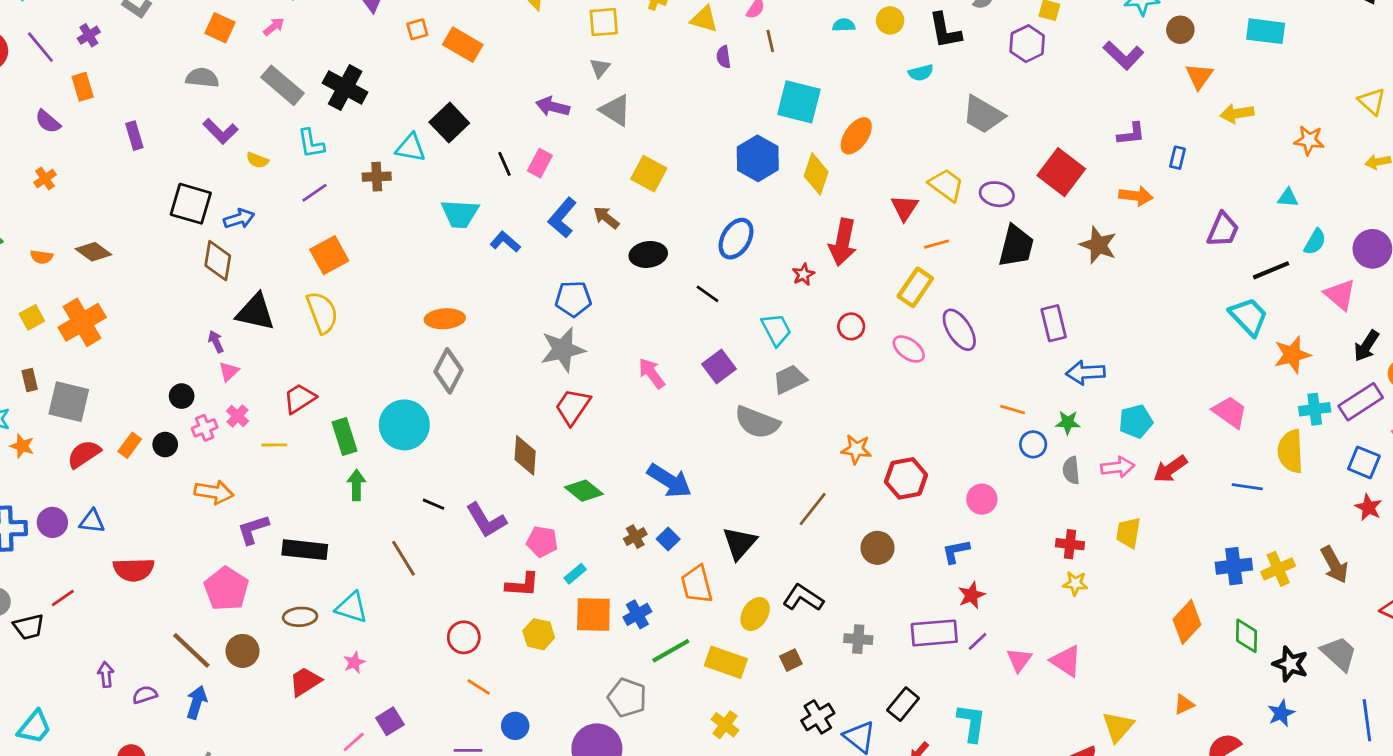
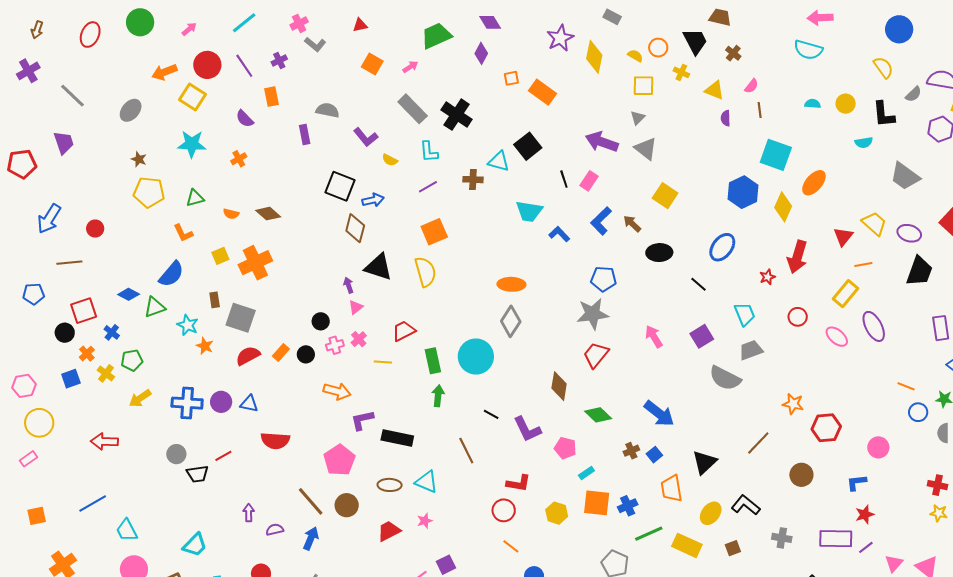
gray semicircle: (202, 78) -> (328, 110), moved
purple arrow: (553, 107) -> (602, 142), size x1.4
red L-shape: (522, 585) -> (519, 483), moved

